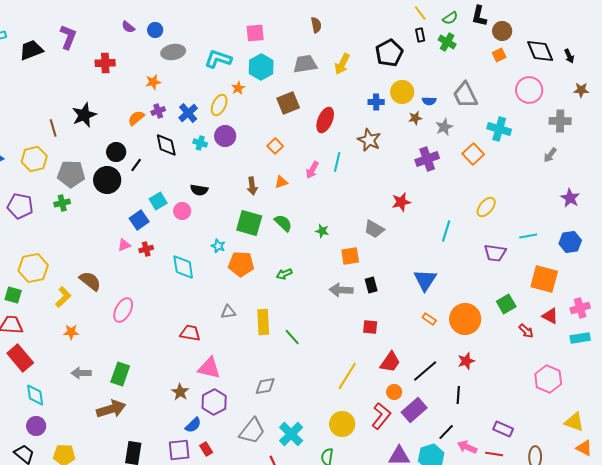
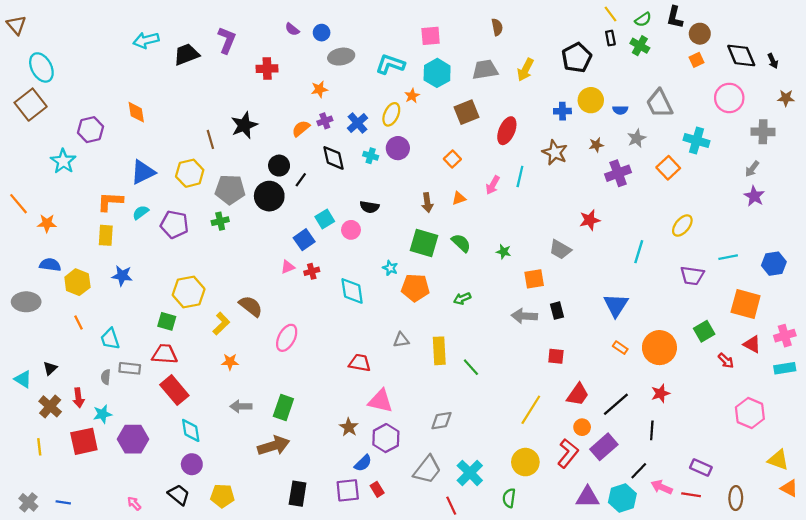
brown star: (415, 118) -> (596, 145), moved
purple star: (570, 198) -> (754, 196), moved

